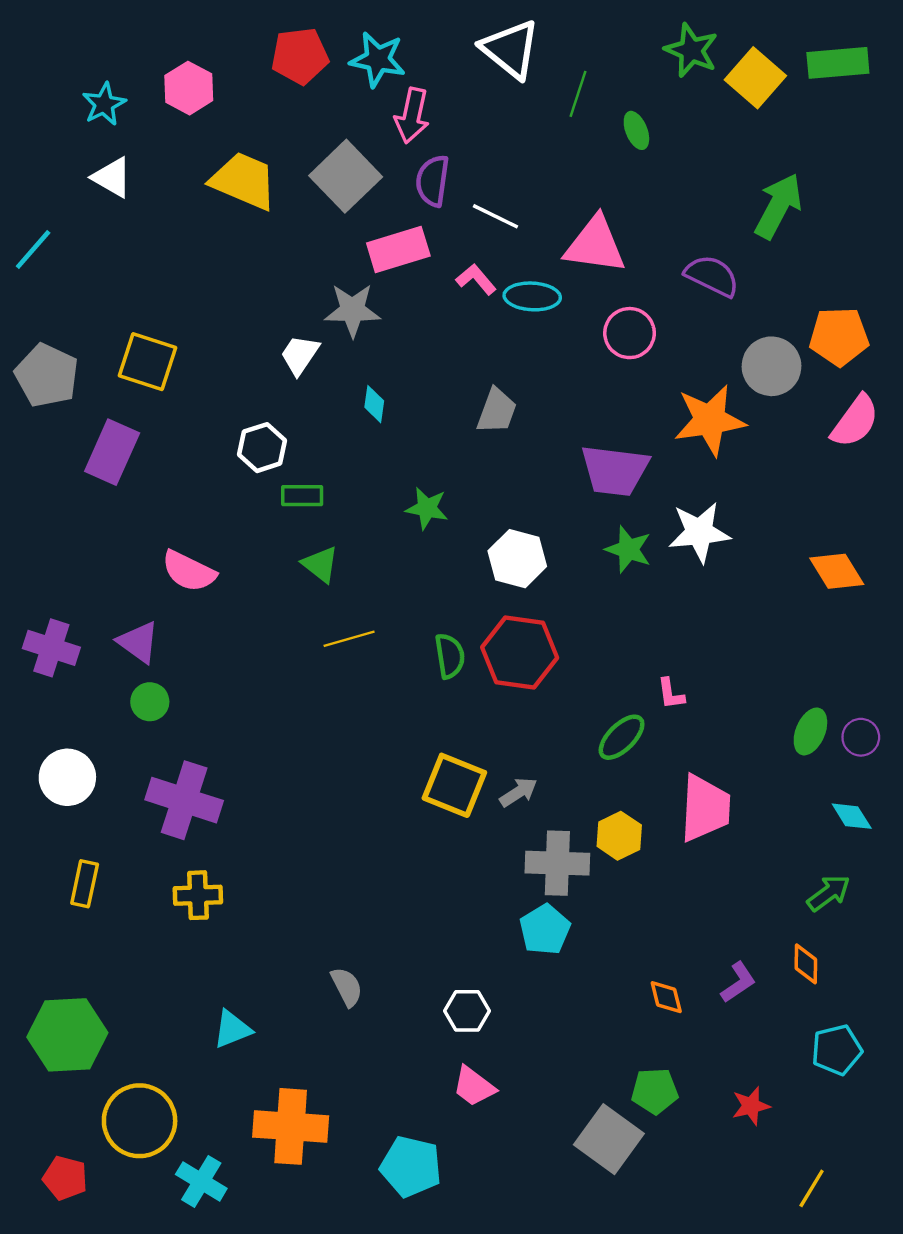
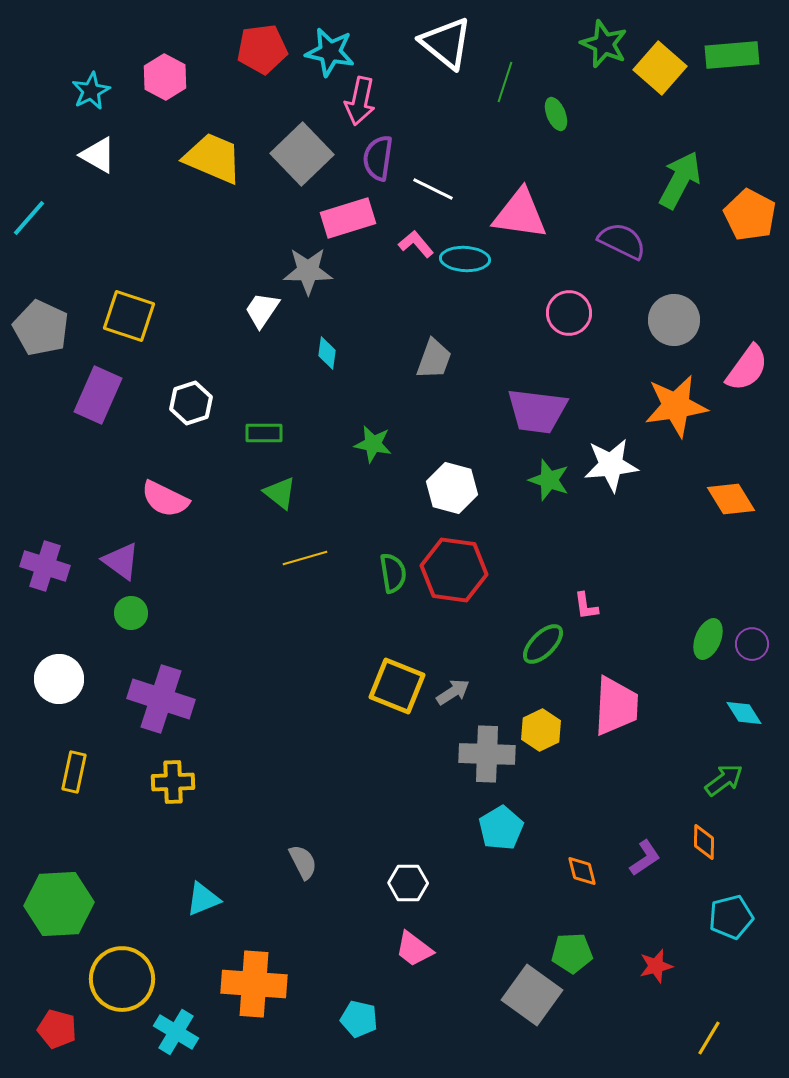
pink circle: (630, 333) -> (569, 313), moved
orange pentagon: (839, 336) -> (750, 215), moved, turned 30
orange star: (710, 420) -> (676, 406), moved
white hexagon: (262, 448) -> (191, 403), moved
cyan pentagon: (545, 930) -> (501, 828), moved
cyan pentagon: (411, 1167) -> (359, 1019), size x0.7

